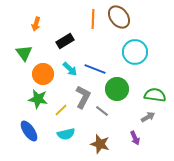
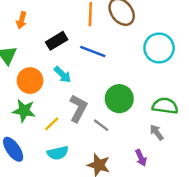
cyan circle: (135, 52) -> (159, 48), moved
blue line: (95, 69) -> (93, 52), moved
gray arrow: (148, 117) -> (157, 132), turned -96

